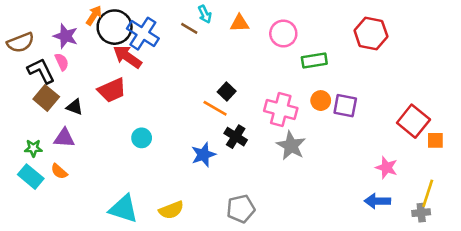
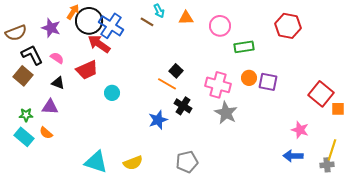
pink semicircle: (62, 62) -> (57, 58), moved, turned -32
brown square: (46, 98) -> (23, 76), moved
cyan circle: (142, 138) -> (112, 93), moved

